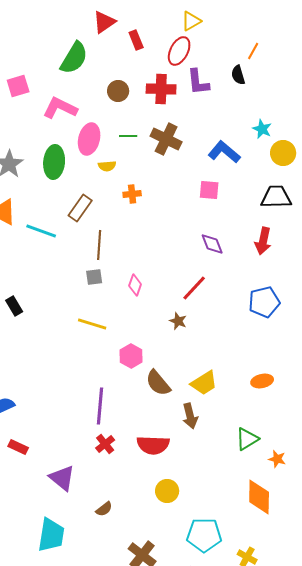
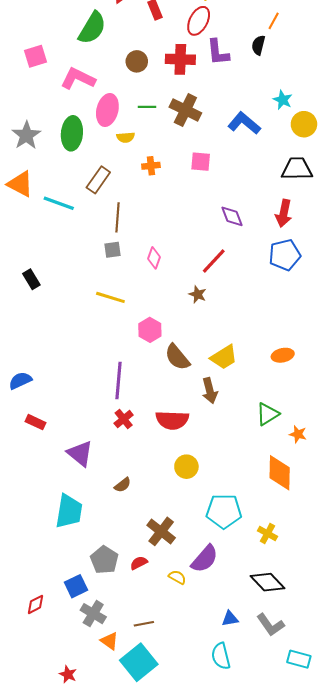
black semicircle: (238, 75) -> (258, 45), turned 30
pink square: (209, 190) -> (201, 162), moved
blue pentagon: (264, 302) -> (285, 255), moved

